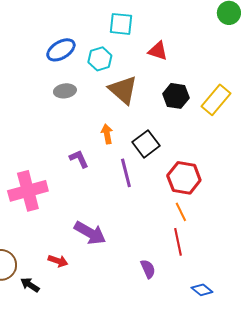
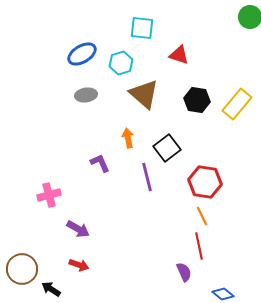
pink cross: (28, 191) -> (49, 195), size x0.6
purple arrow: (90, 233) -> (78, 229), moved, size x0.7
purple semicircle: (148, 269) -> (184, 272), moved

